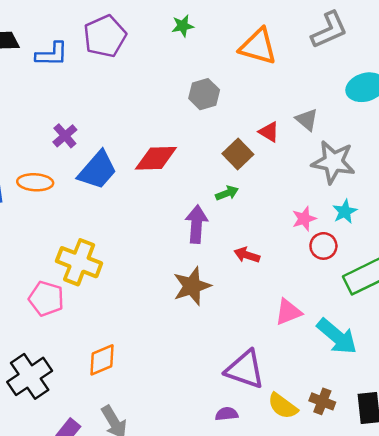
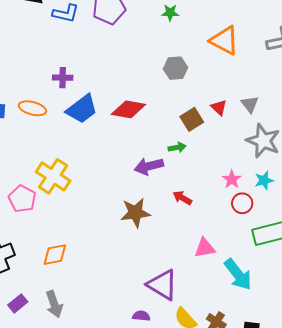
purple cross: (65, 136) -> (63, 78), turned 30
pink star: (304, 219) -> (232, 179), turned -30
purple arrow: (197, 224) -> (149, 166), turned -120

